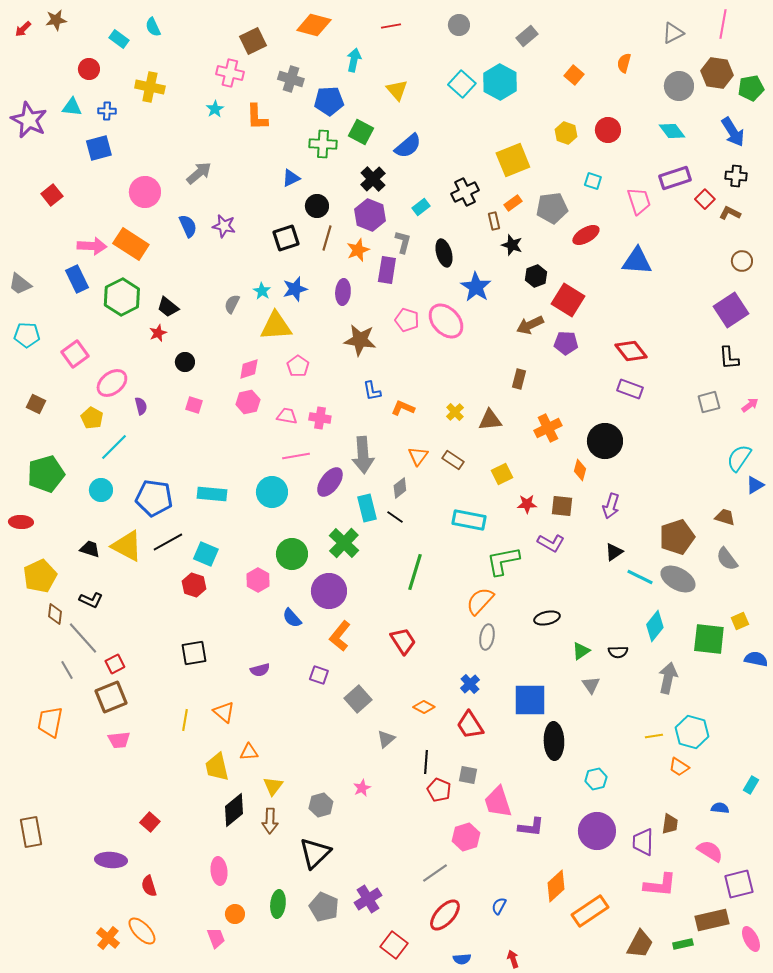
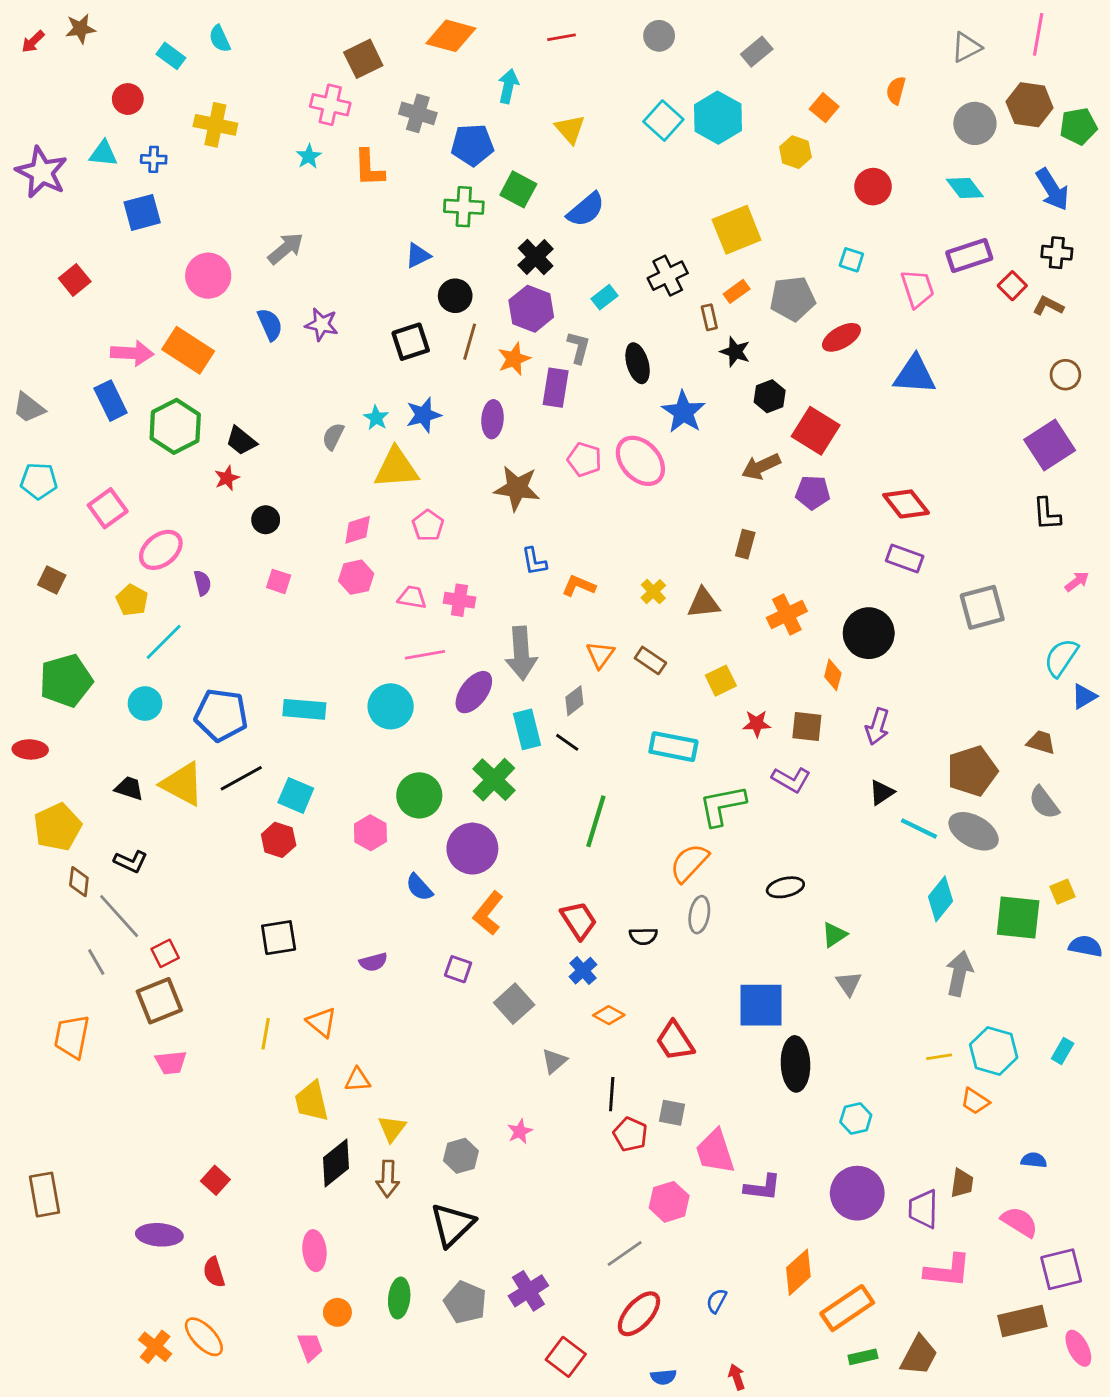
yellow hexagon: (566, 133) -> (795, 152), moved
gray square: (709, 402) -> (982, 607), moved, size x1.4
black semicircle: (618, 652) -> (643, 936), moved
blue cross: (470, 684) -> (583, 971), moved
cyan rectangle: (751, 785) -> (1063, 1051), moved
green rectangle: (683, 944) -> (863, 1357), moved

